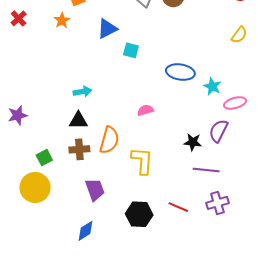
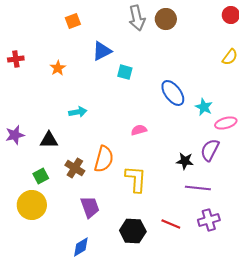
red cross: (19, 18) -> (16, 59), moved, turned 35
orange star: (62, 20) -> (58, 68), moved
blue ellipse: (180, 72) -> (173, 93), turned 44
black triangle: (78, 120) -> (49, 140), moved
brown cross: (79, 149) -> (75, 168), turned 36

